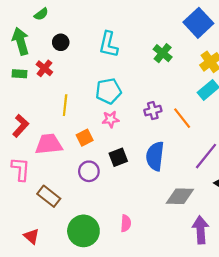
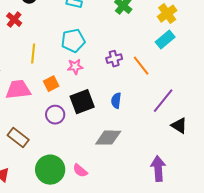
blue semicircle: (155, 156) -> (116, 101), size x0.6
black square: (118, 157) -> (82, 102), size x1.4
gray diamond: (180, 196) -> (108, 138), moved
pink semicircle: (126, 223) -> (80, 171), moved, turned 126

